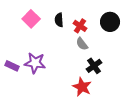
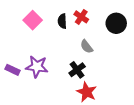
red cross: (80, 26) -> (81, 17), moved
black cross: (94, 66) -> (77, 70), moved

